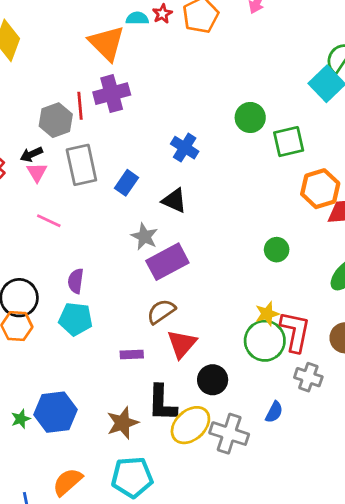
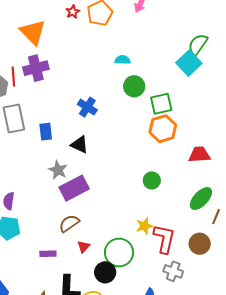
cyan semicircle: (137, 18) -> (123, 60), moved
blue rectangle: (127, 183) -> (46, 132), turned -42
orange hexagon: (320, 189) -> (163, 129), moved
green circle: (265, 341) -> (119, 252), moved
red triangle: (182, 344) -> (84, 247), size x0.6

